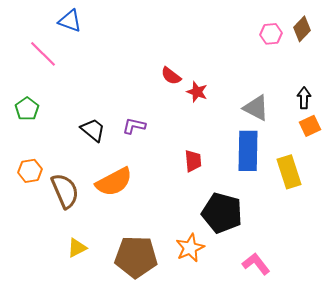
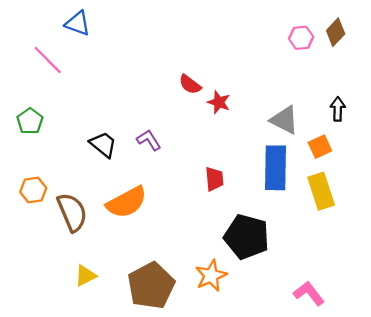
purple L-shape: (134, 126) -> (149, 140), turned 45
orange square: (310, 126) -> (320, 147), moved
brown pentagon: (136, 257) -> (151, 286), turned -30
pink L-shape: (256, 264) -> (309, 293), moved

